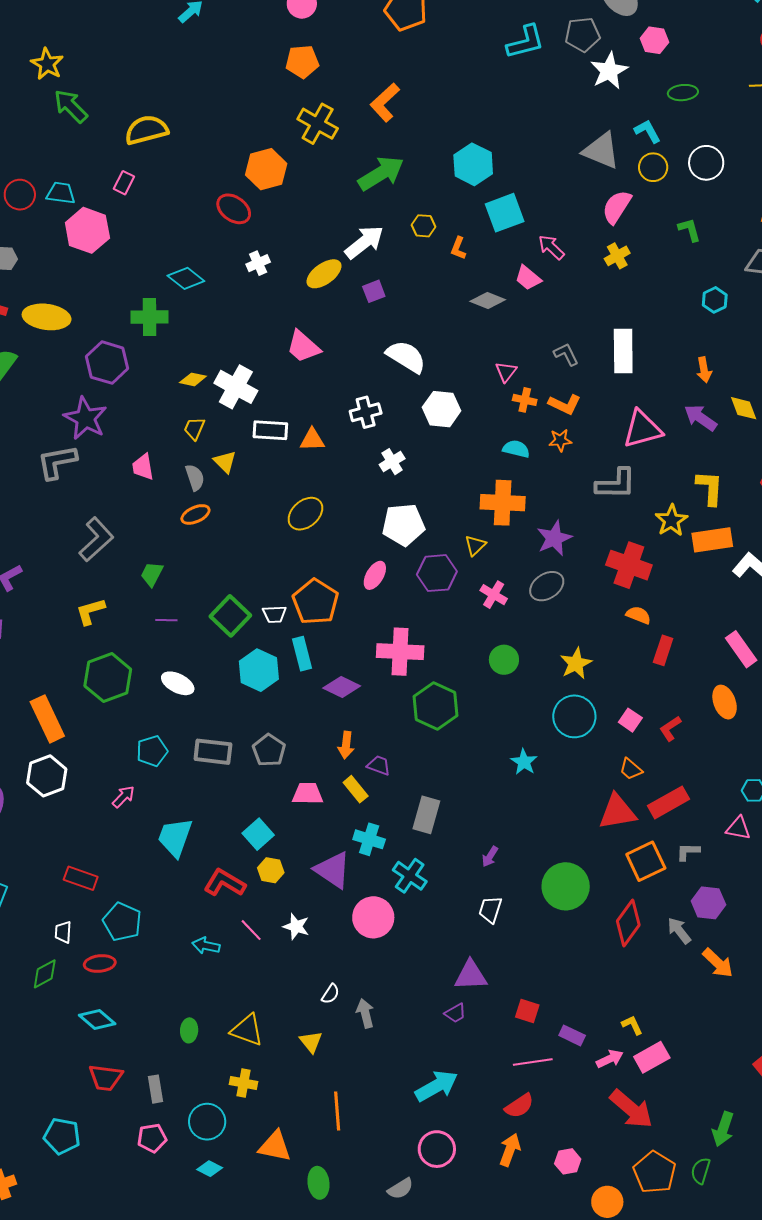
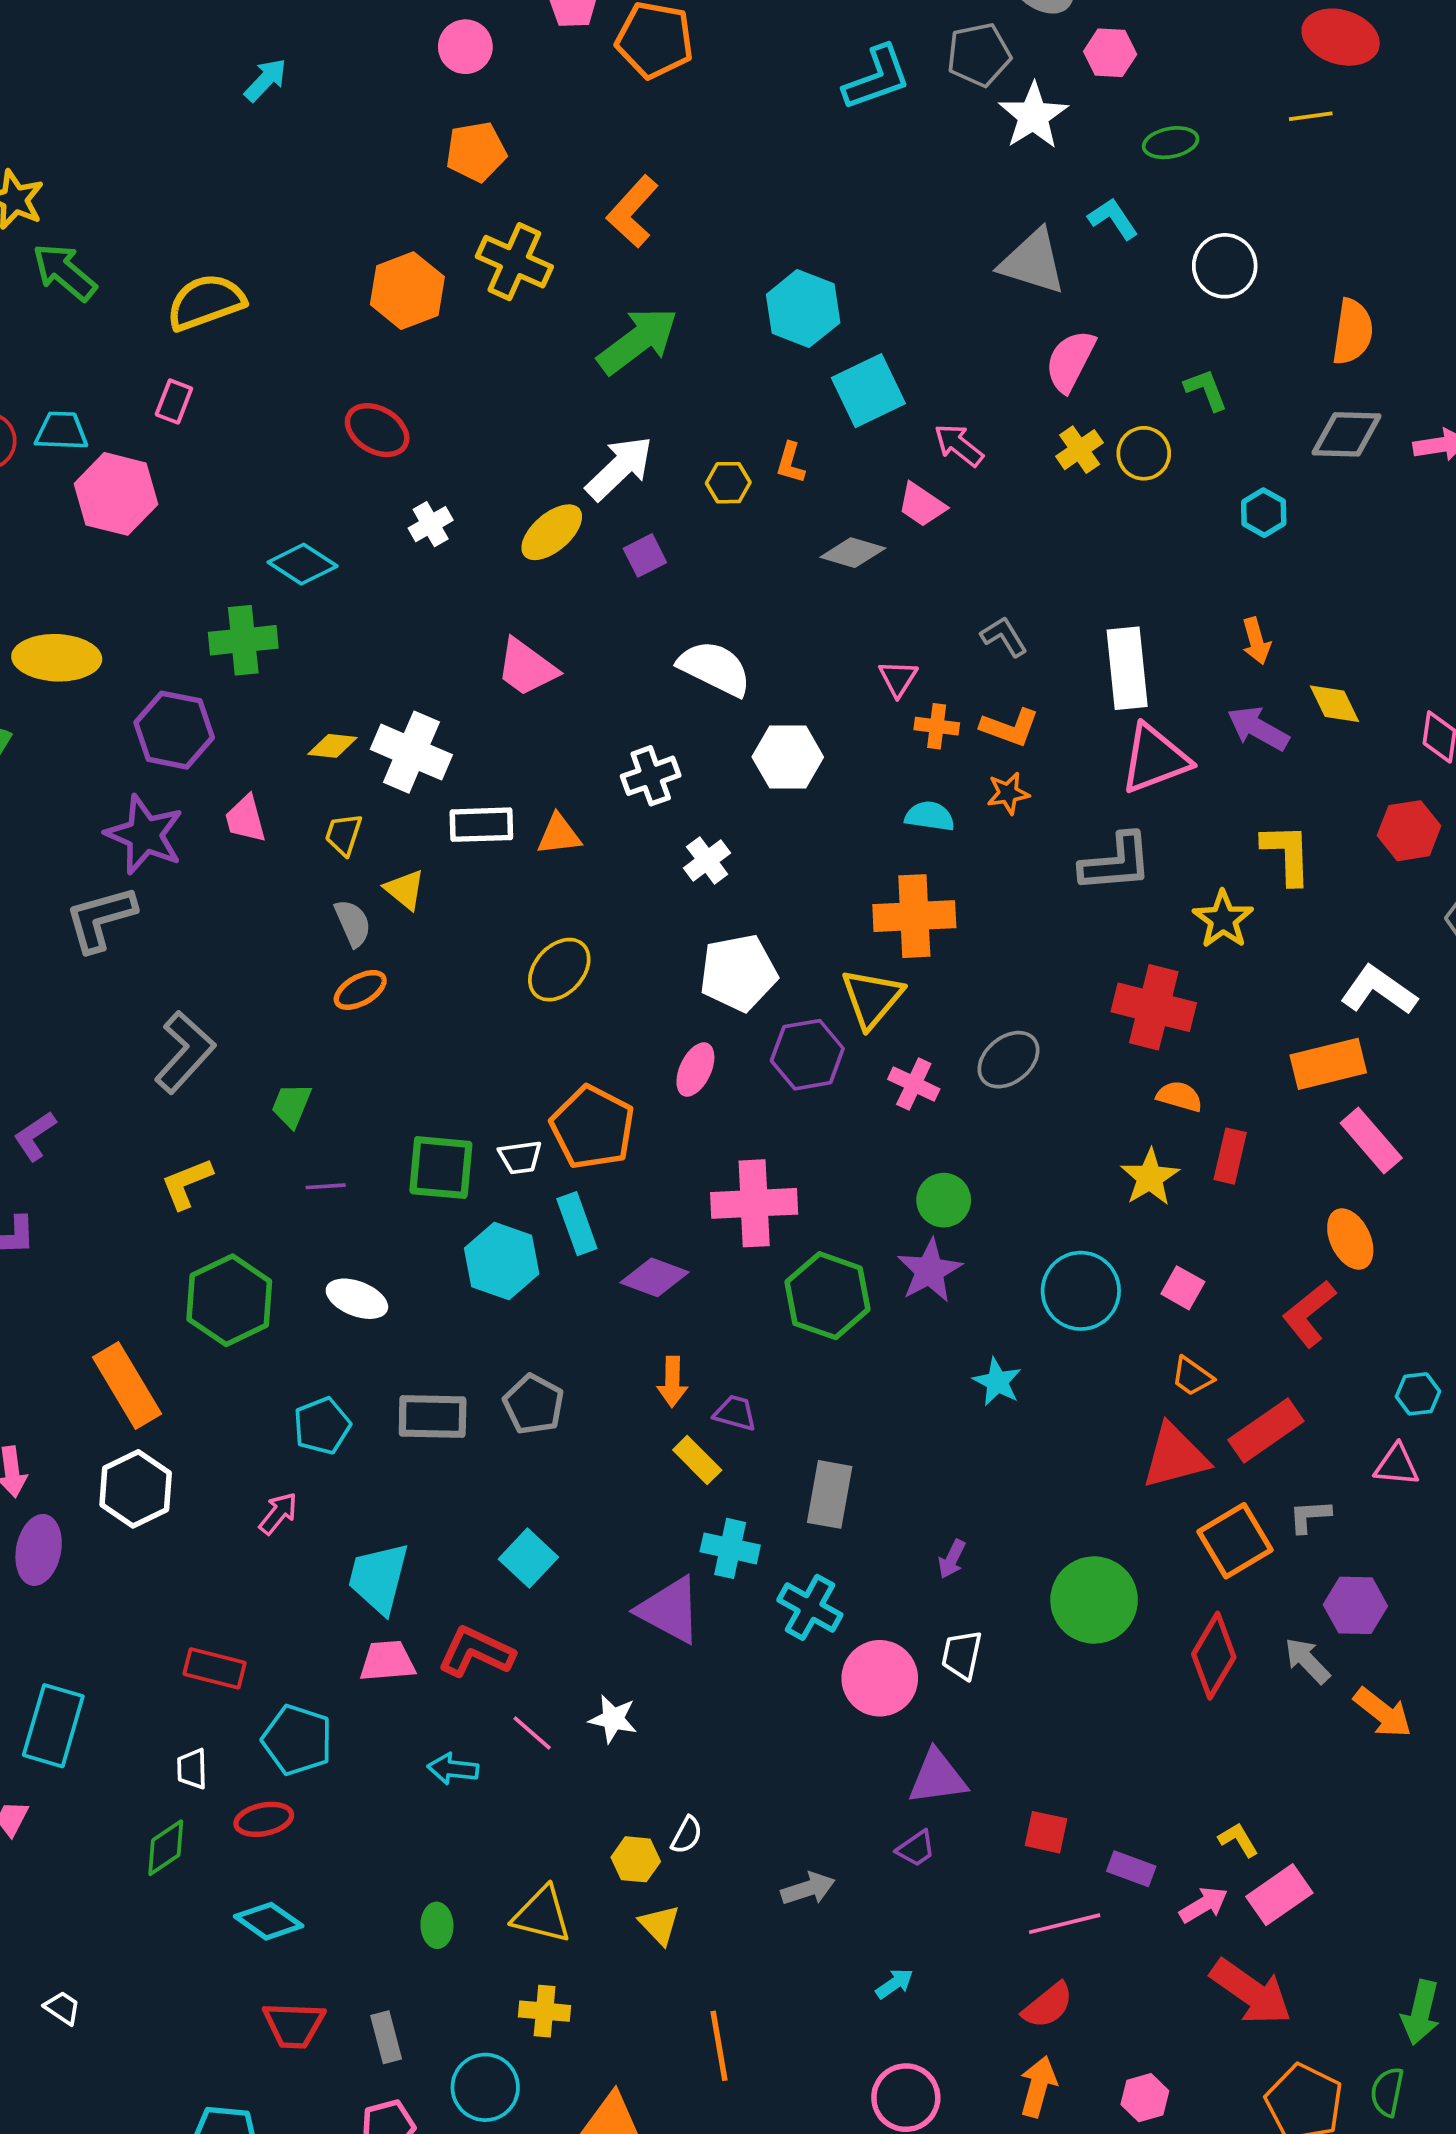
yellow circle: (653, 167) -> (1144, 453), moved
orange hexagon: (266, 169) -> (407, 291), moved
yellow hexagon: (424, 226) -> (728, 483), moved
white rectangle: (623, 351) -> (1127, 668), moved
pink trapezoid: (143, 467) -> (245, 819), moved
purple star: (554, 538) -> (929, 1271), moved
orange rectangle: (712, 540) -> (1328, 1064), moved
yellow triangle: (475, 545) -> (872, 998), size x1.6
green square: (230, 616) -> (441, 1168), turned -33
yellow star: (576, 663) -> (1150, 1177), moved
red L-shape: (670, 728) -> (1309, 1314), moved, size x1.4
pink trapezoid: (308, 794) -> (387, 1661), moved
yellow hexagon: (271, 870) -> (636, 1859), moved
pink circle: (373, 917) -> (880, 1678), moved
gray arrow: (365, 1013) -> (808, 1889), moved, turned 92
cyan arrow: (436, 1086) -> (894, 1984), size x0.5

